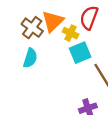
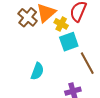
cyan semicircle: (30, 58) -> (37, 71), moved

